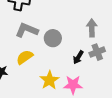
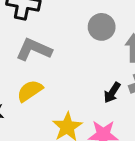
gray circle: (53, 38) -> (102, 27), moved

